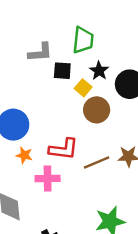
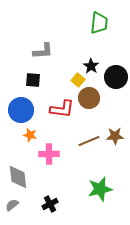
green trapezoid: (83, 40) -> (99, 23), moved
black square: (62, 71) -> (33, 80), moved
red L-shape: (64, 149) -> (62, 109), moved

